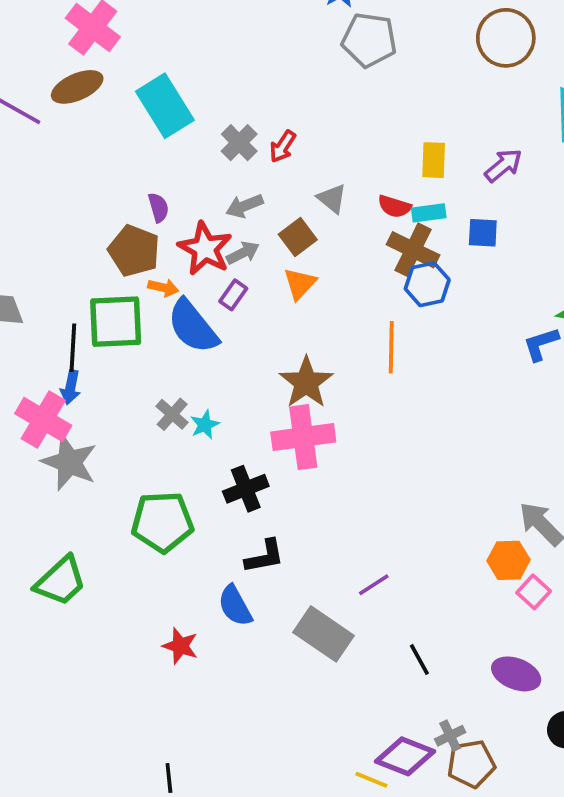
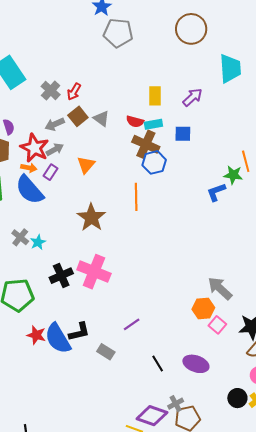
brown square: (298, 237) -> (78, 116), moved
orange arrow: (163, 288) -> (29, 168), moved
pink cross: (303, 437) -> (94, 272), moved, turned 32
black L-shape: (265, 556) -> (79, 332), moved
blue semicircle: (235, 606) -> (58, 338), size x1.4
gray rectangle: (324, 634) -> (106, 352), size x0.6
red star: (180, 646) -> (36, 335), moved
purple ellipse: (516, 674) -> (196, 364), moved

